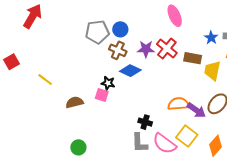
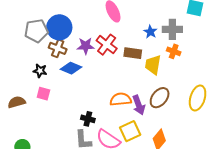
blue circle: (120, 29) -> (59, 27), size x1.6
black star: (108, 83) -> (40, 71), moved
purple arrow: (196, 110) -> (139, 105), turned 36
yellow square: (187, 136) -> (130, 131), turned 30

